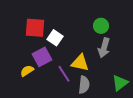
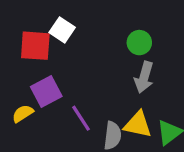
white square: (55, 38) -> (62, 30), moved
yellow triangle: (80, 63) -> (138, 125), moved

